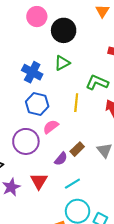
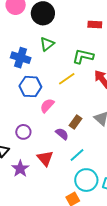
yellow line: (76, 103) -> (67, 79), turned 60
purple circle: (26, 141) -> (23, 132), moved, size x0.6
purple semicircle: (61, 159) -> (62, 134), turned -80

